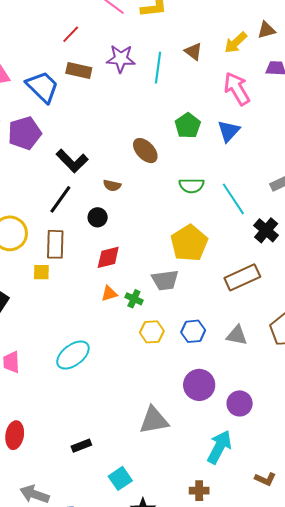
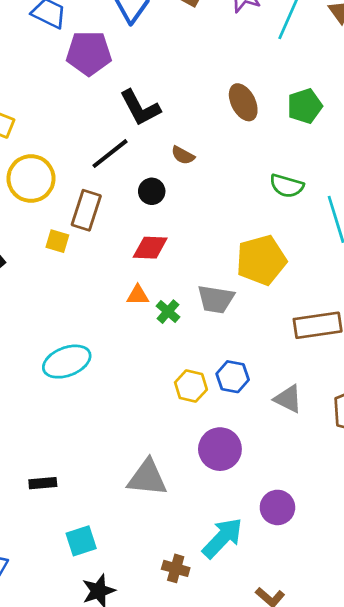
brown ellipse: (145, 151) -> (243, 102), moved
yellow hexagon: (152, 332) -> (191, 386), moved
purple circle: (240, 403) -> (277, 507), moved
brown cross: (199, 491) -> (176, 568), moved

